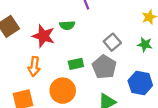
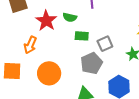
green rectangle: (76, 64) -> (82, 36), moved

